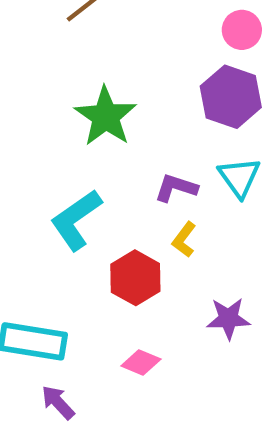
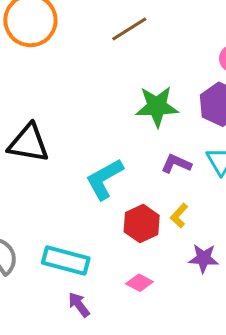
green star: (106, 116) -> (157, 107), moved, turned 30
yellow L-shape: (184, 240) -> (179, 216), moved

